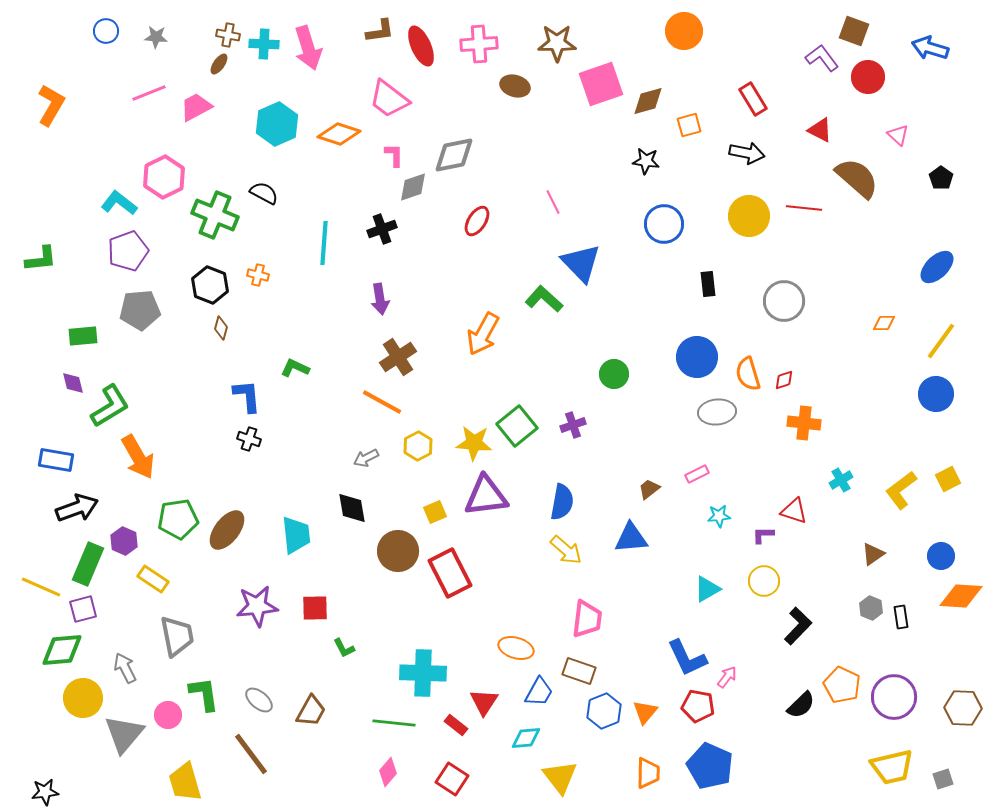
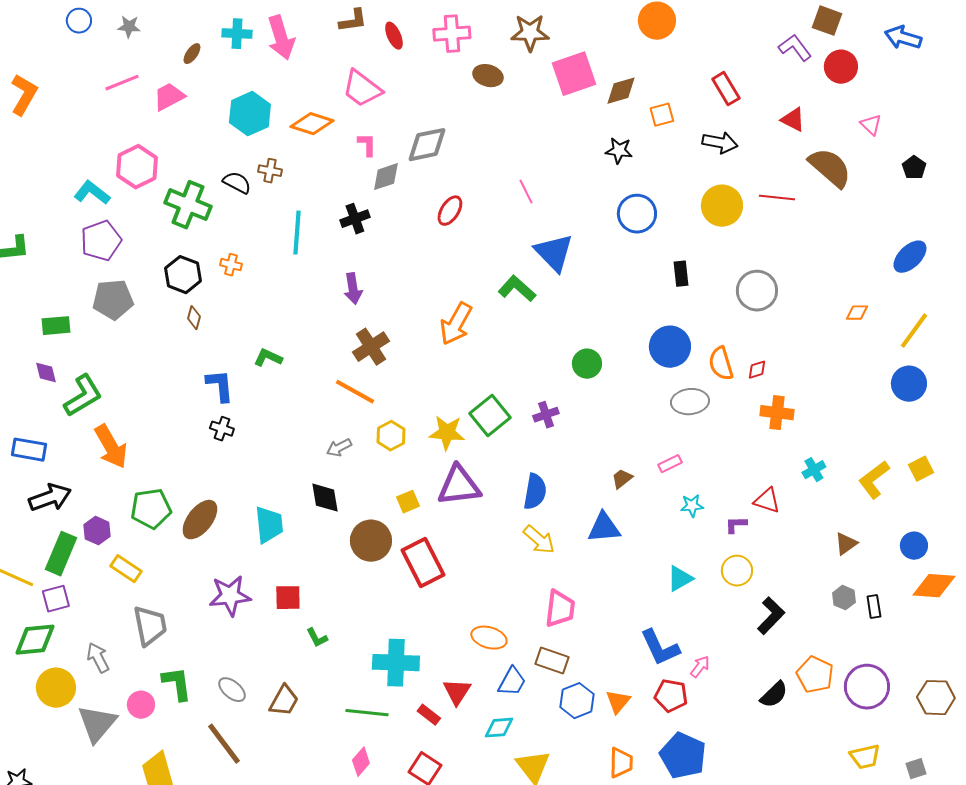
brown cross: (228, 35) -> (270, 171), moved
red ellipse: (421, 46) -> (394, 36), size x0.7
yellow trapezoid: (892, 767) -> (865, 757), size x0.7

